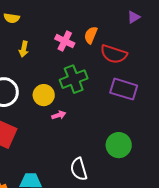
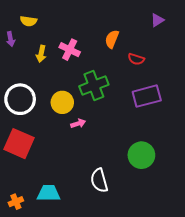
pink cross: (65, 41) -> (70, 50), moved
red semicircle: (114, 54) -> (136, 59), size x0.6
purple rectangle: (124, 89) -> (147, 96), turned -32

